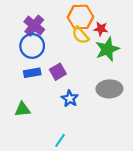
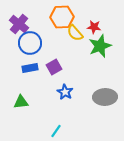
orange hexagon: (80, 17) -> (62, 17), moved
purple cross: (34, 26) -> (19, 24), moved
gray ellipse: (109, 89) -> (105, 97), moved

